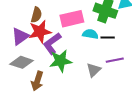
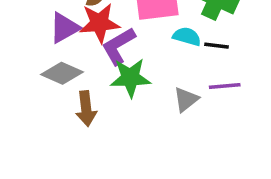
brown arrow: (37, 81) -> (86, 109), turned -30

